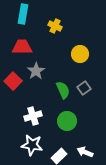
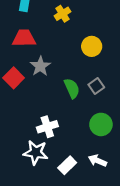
yellow cross: (55, 26) -> (63, 14), turned 32
white cross: (33, 116) -> (47, 127), moved
green circle: (67, 121) -> (101, 124), moved

